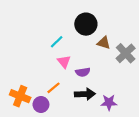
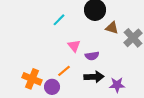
cyan line: (57, 42) -> (59, 20), moved

